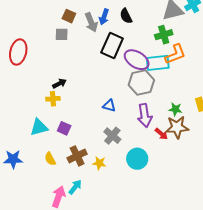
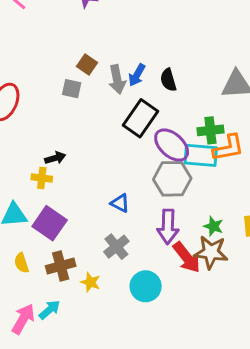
green cross: (164, 35) -> (210, 130), moved
purple square: (64, 128) -> (50, 223), size x1.6
red arrow: (161, 134) -> (187, 257), size x1.6

